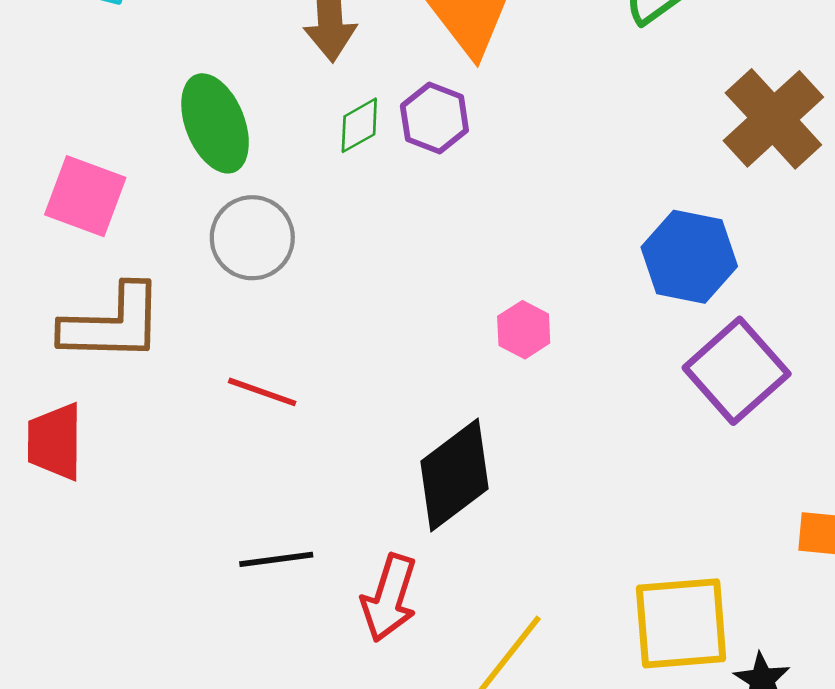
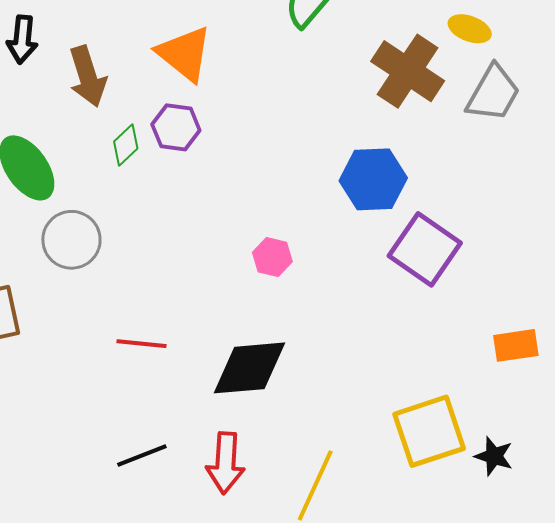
red line: (262, 392) -> (141, 344), moved
black diamond: (455, 475) -> (249, 368), turned 46

